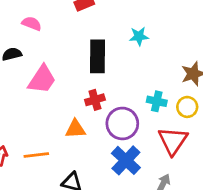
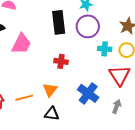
red cross: (95, 100) -> (61, 61), moved, turned 32
purple circle: (122, 123) -> (88, 26), moved
orange triangle: (75, 129) -> (50, 90), moved, turned -42

